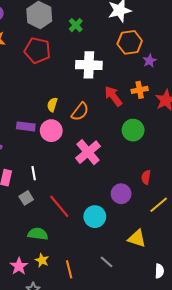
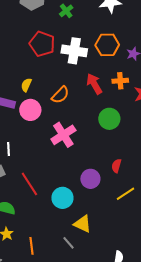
orange hexagon: (130, 42) -> (107, 45), moved
red pentagon: (37, 50) -> (42, 44), moved
yellow semicircle: (52, 105) -> (26, 85), moved
yellow triangle: (137, 238) -> (83, 224), moved

